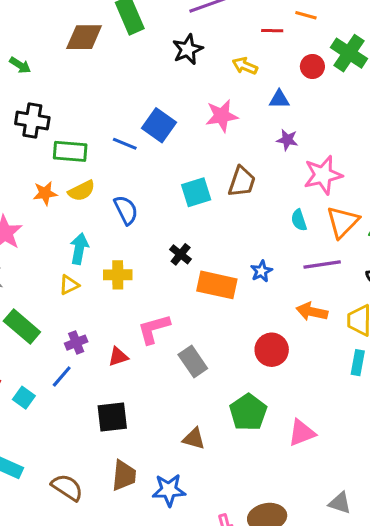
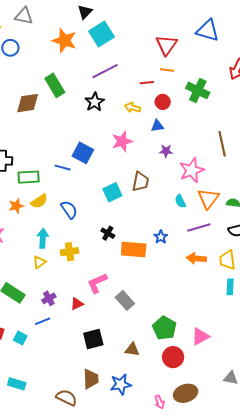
red circle: (312, 66) -> (163, 102), moved
red circle: (272, 350) -> (173, 357), moved
blue line: (62, 377) -> (43, 321), turned 35
black square: (112, 417) -> (93, 339), moved
brown semicircle: (67, 487) -> (66, 398), moved

